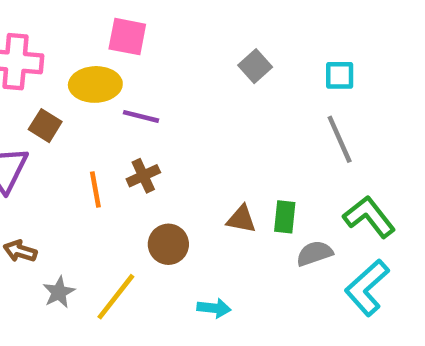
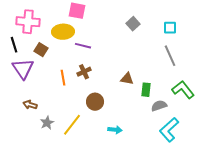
brown triangle: (241, 219) -> (127, 79), moved
cyan L-shape: (367, 288) -> (169, 130), moved

